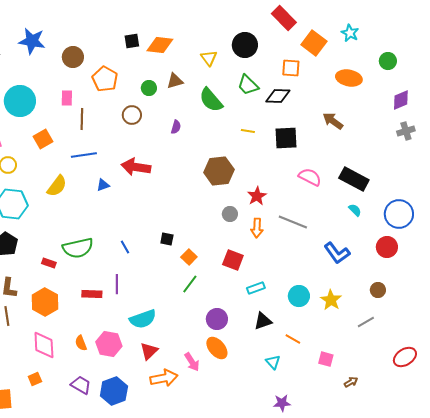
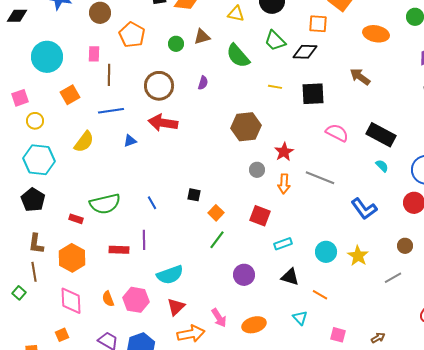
yellow triangle: (209, 58) -> (236, 14), turned -42
brown circle: (132, 115) -> (159, 86), moved, size x1.5
black triangle: (263, 321) -> (290, 277), turned 36
orange ellipse: (217, 348) -> (254, 325), moved, turned -65
pink square: (326, 359) -> (338, 335), moved

